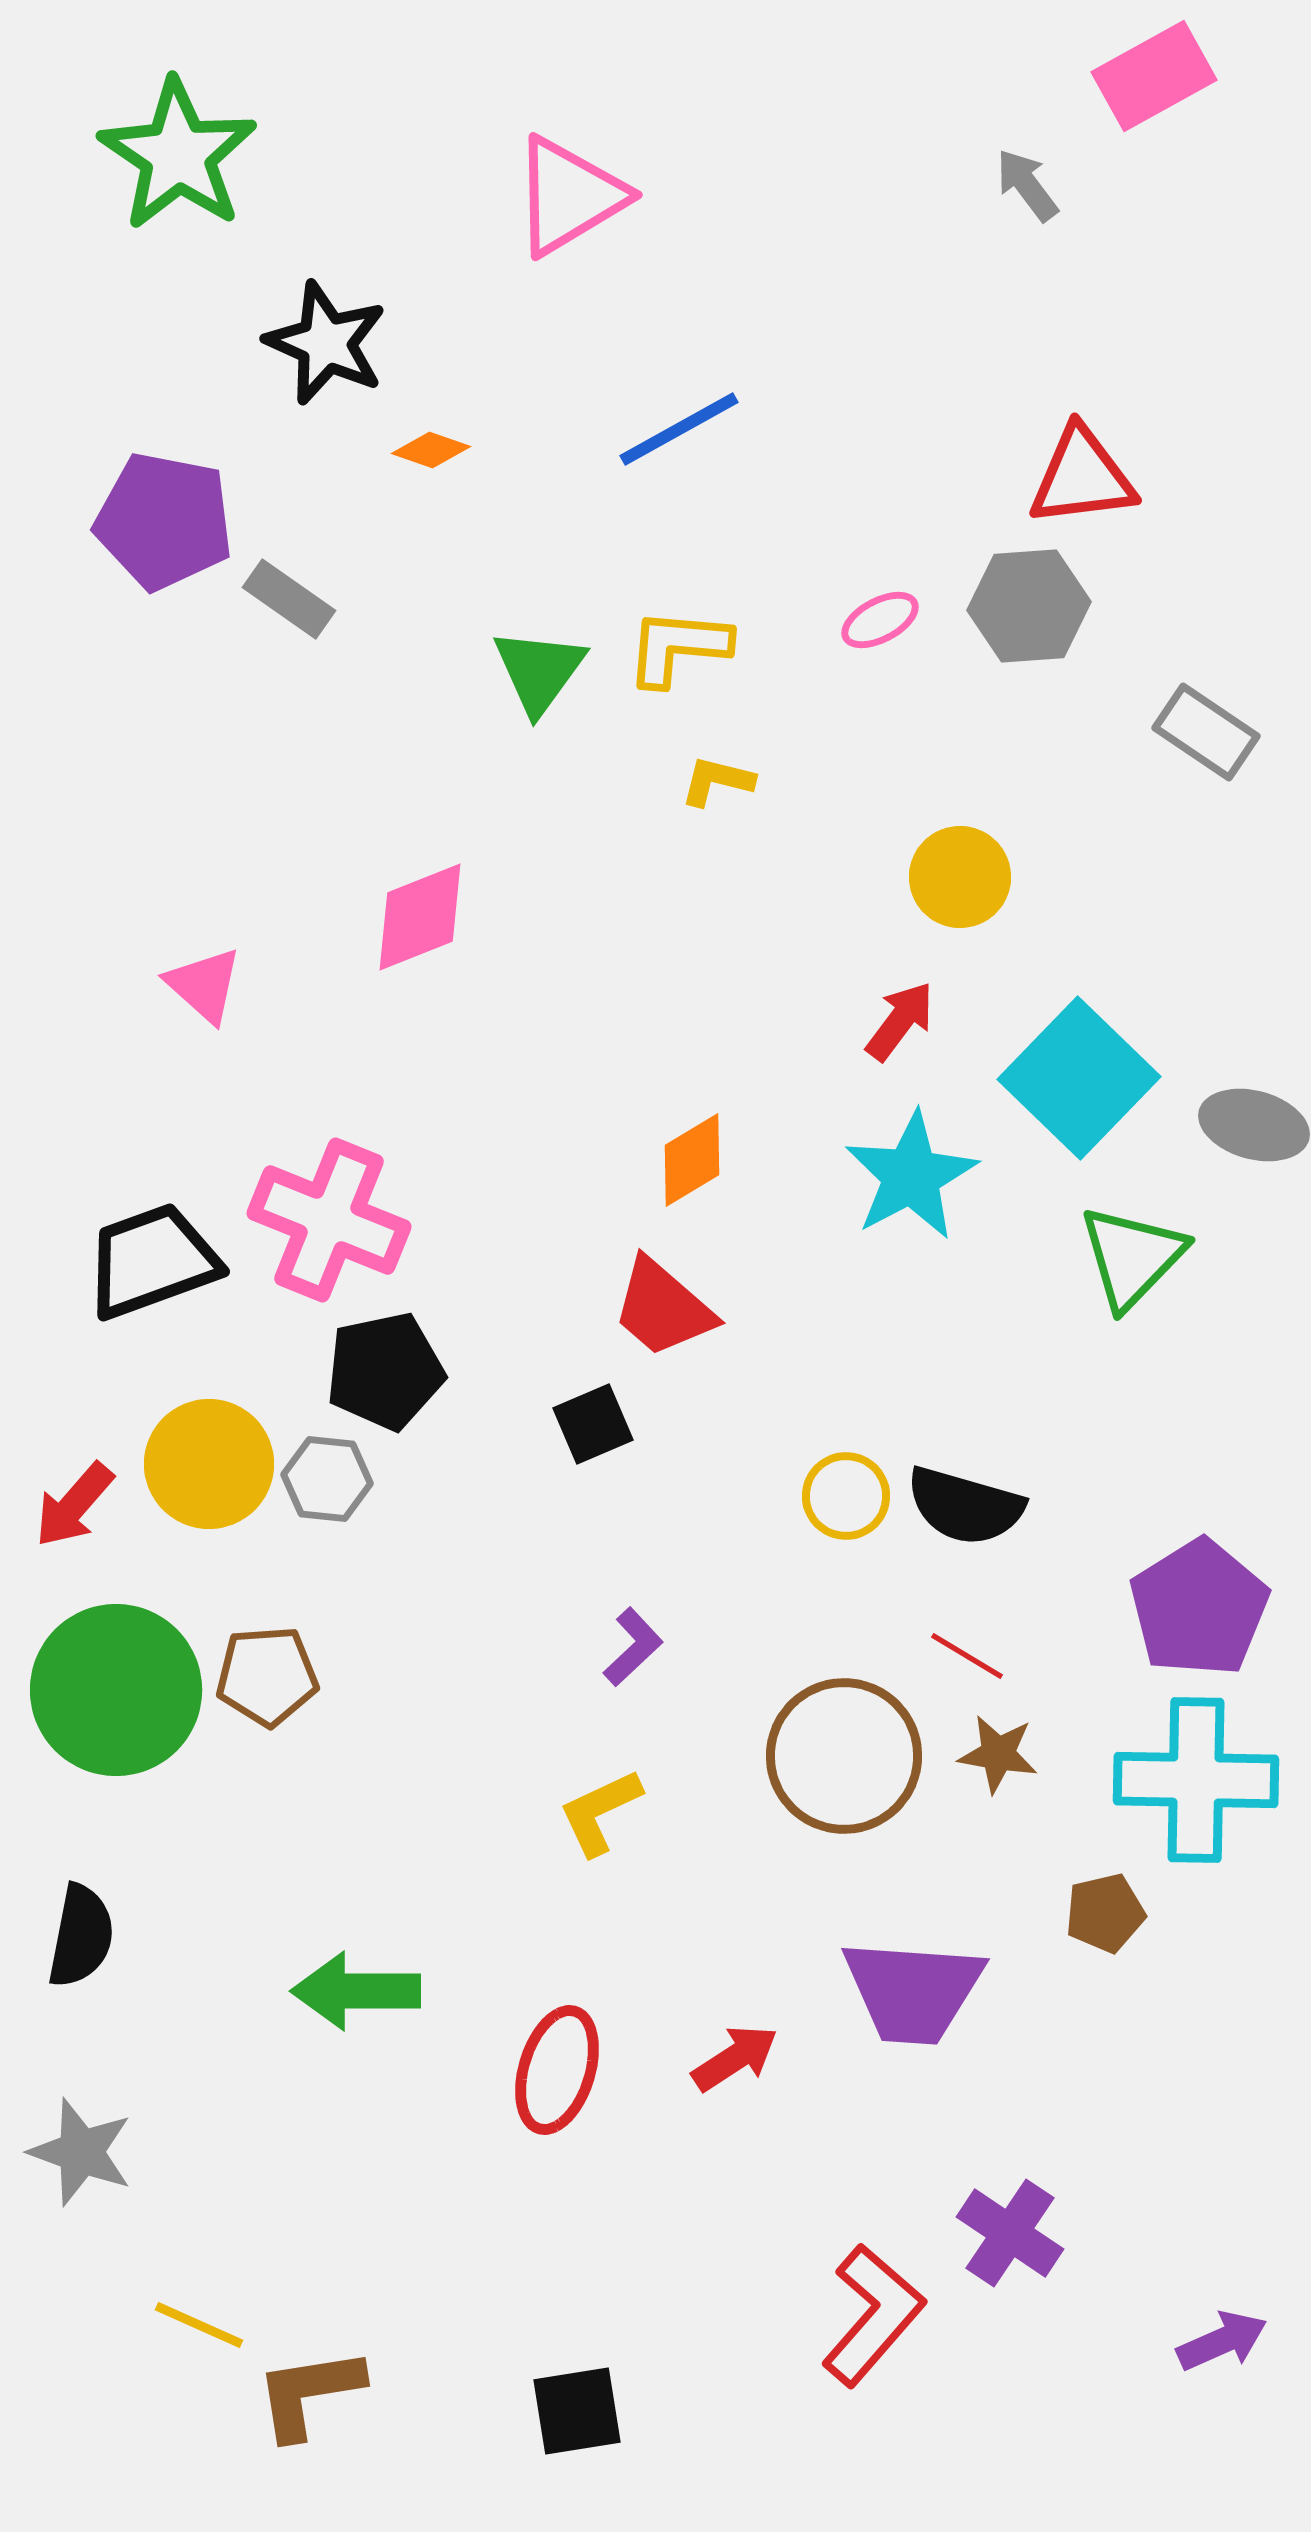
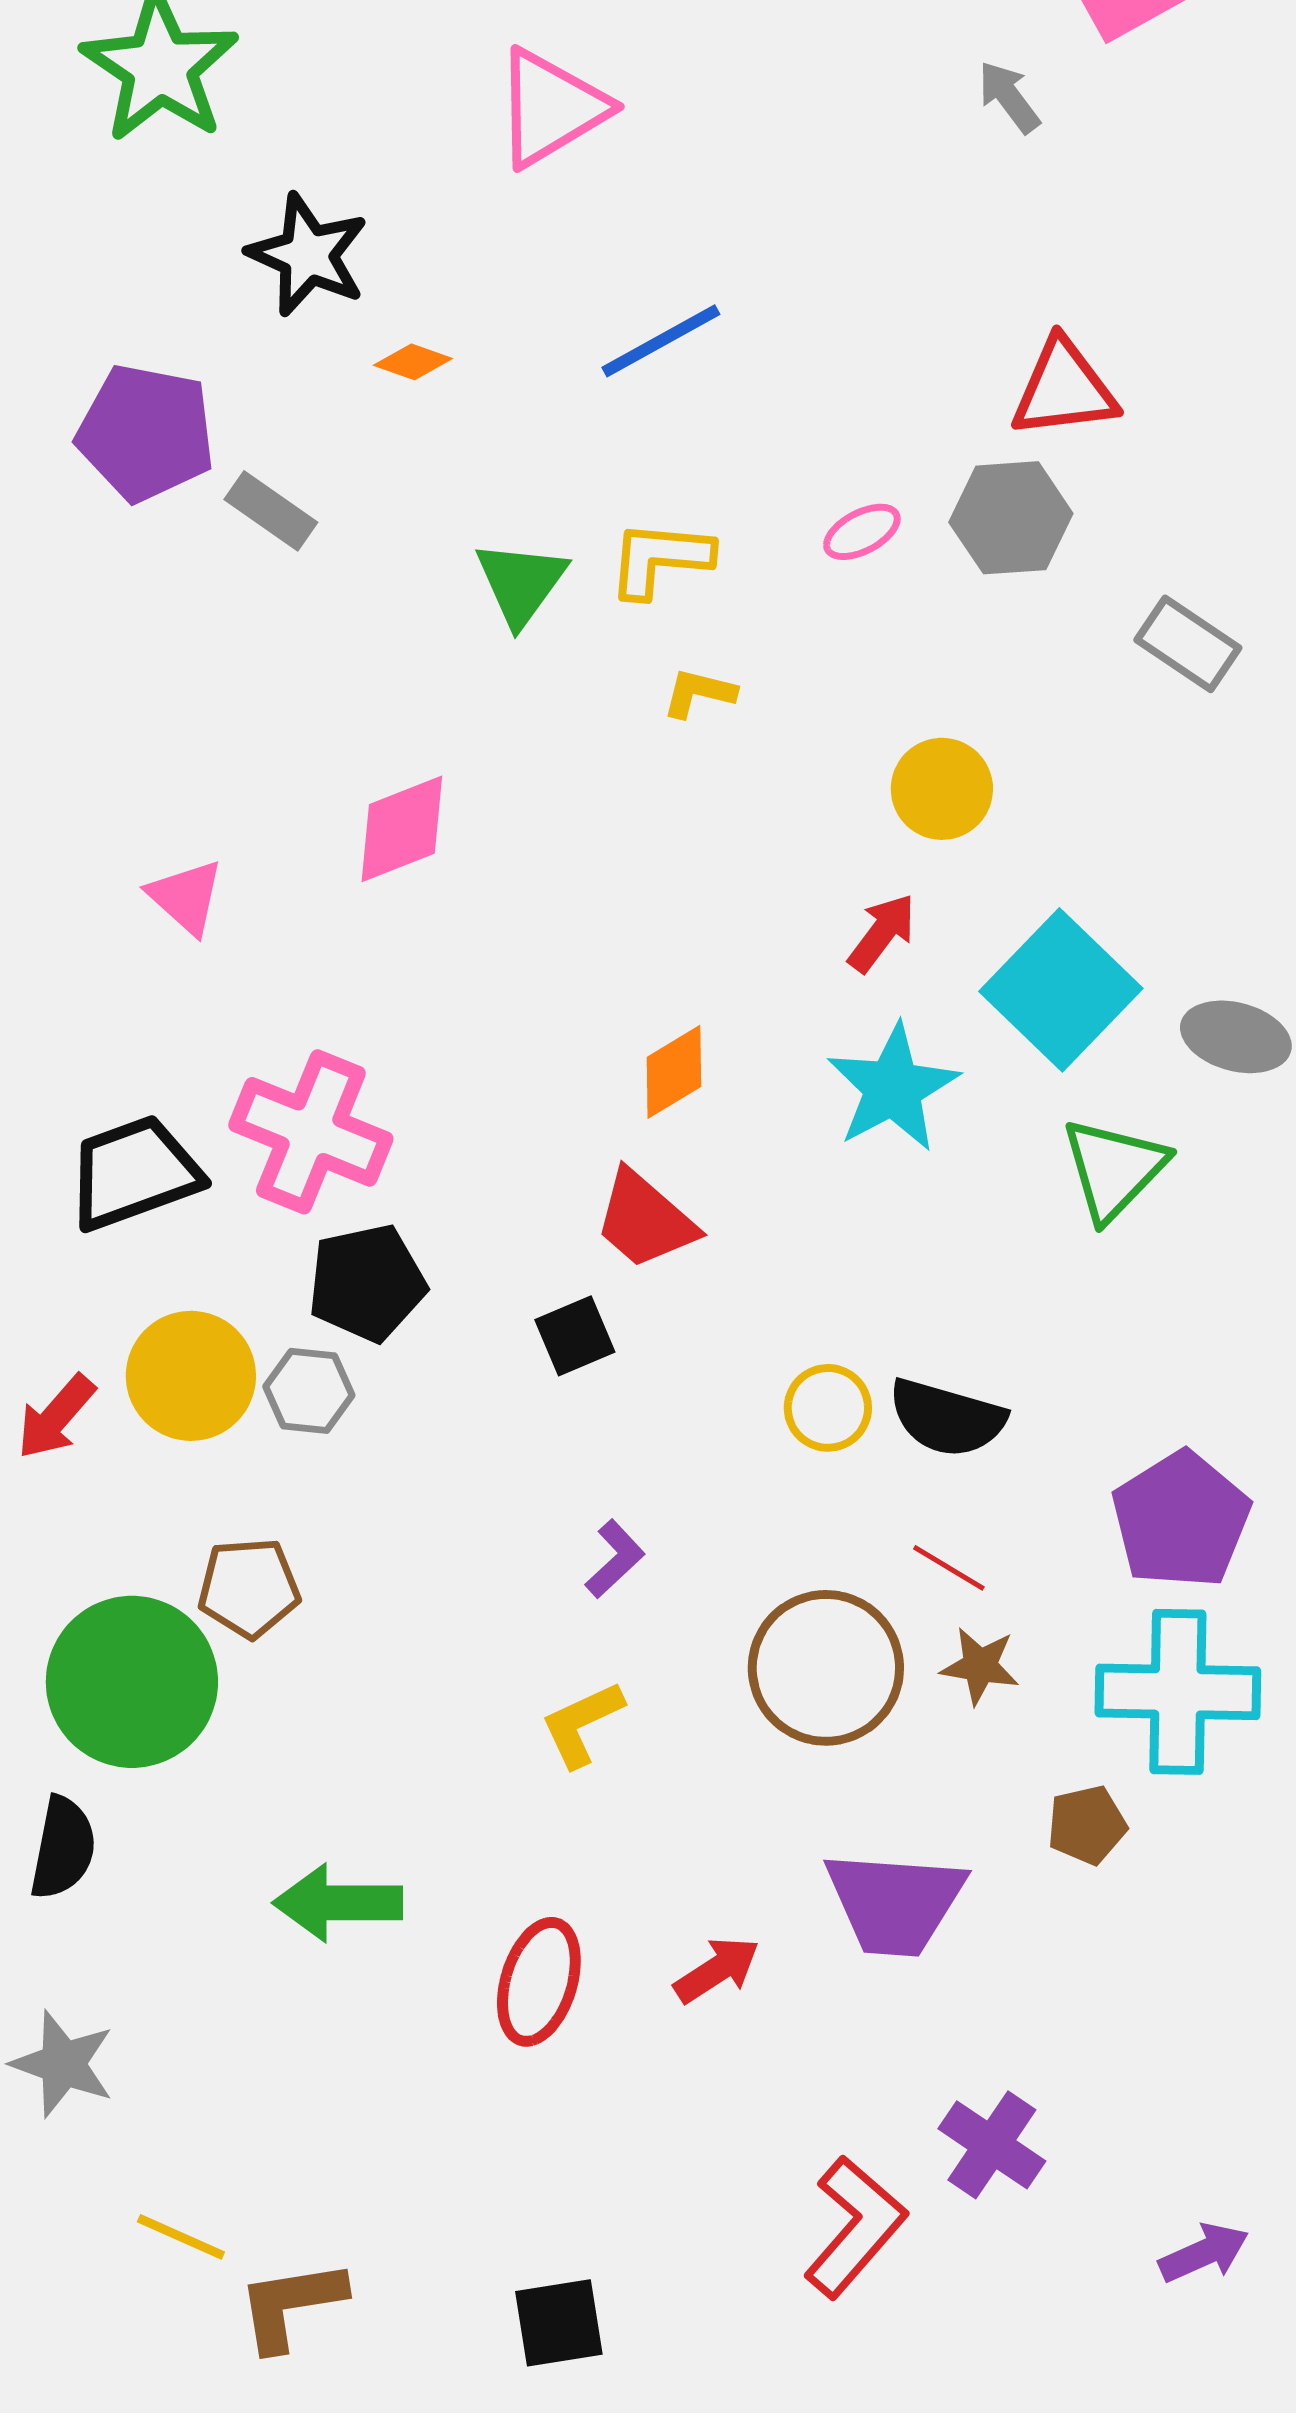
green circle: (116, 1690) -> (132, 1682), moved

